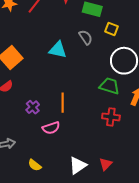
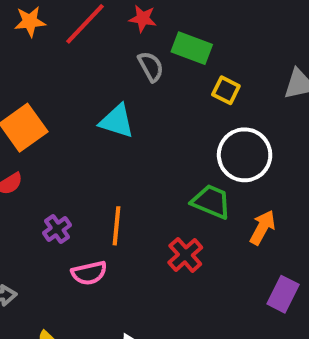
gray semicircle: (86, 37) -> (151, 67), moved
red cross: (111, 117) -> (185, 255), moved, turned 36

